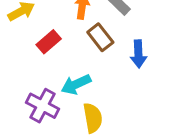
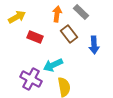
red rectangle: (49, 42) -> (35, 37), turned 63

